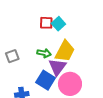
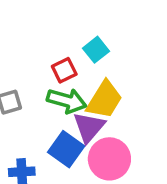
red square: (46, 23) -> (64, 70), moved, turned -32
green arrow: (44, 53) -> (67, 101), size x1.5

